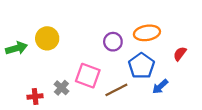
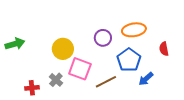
yellow circle: (47, 38) -> (63, 49), moved
red semicircle: (180, 54) -> (164, 49), turned -48

